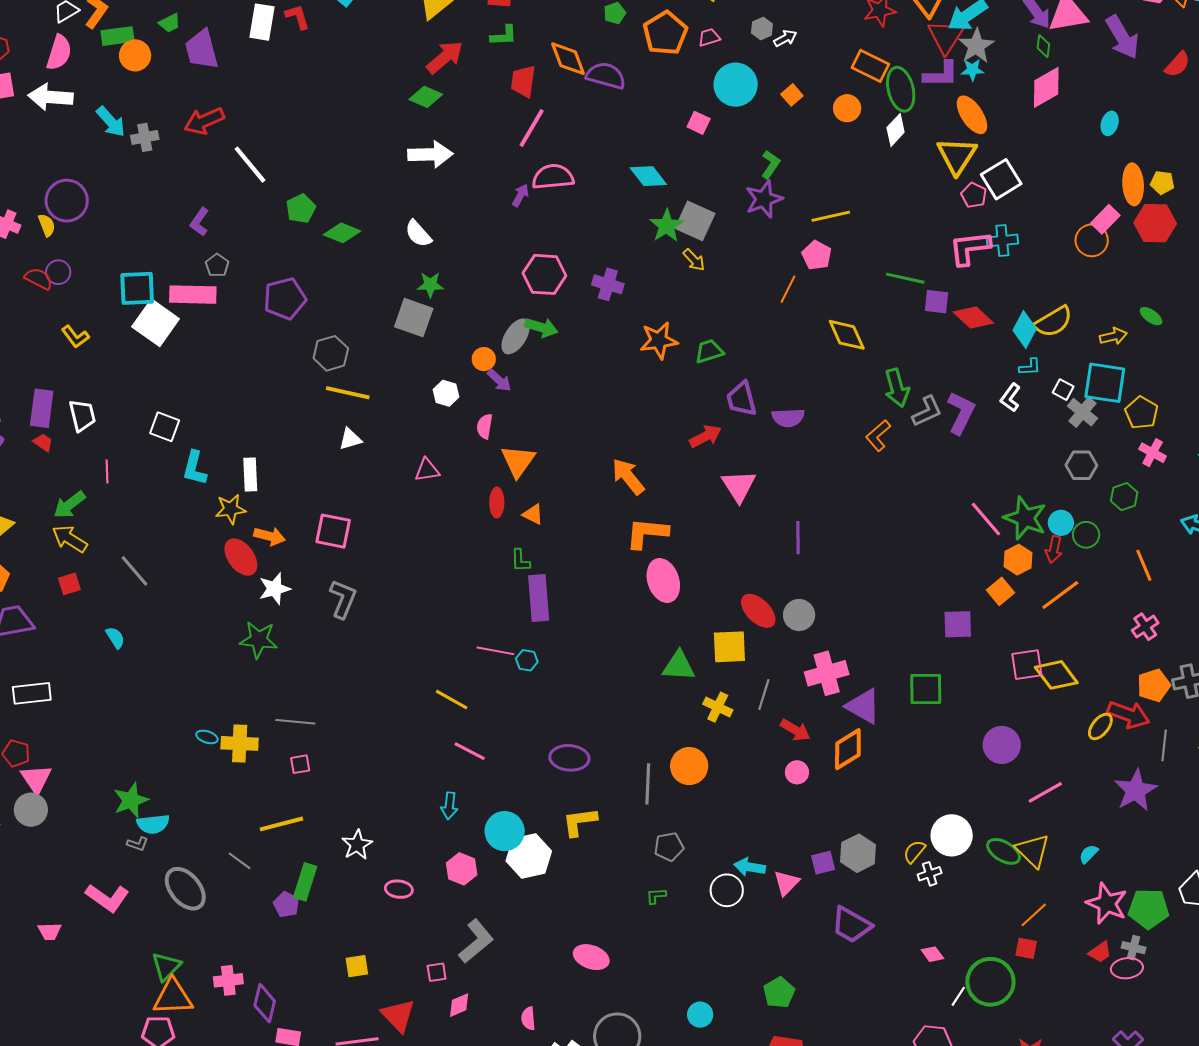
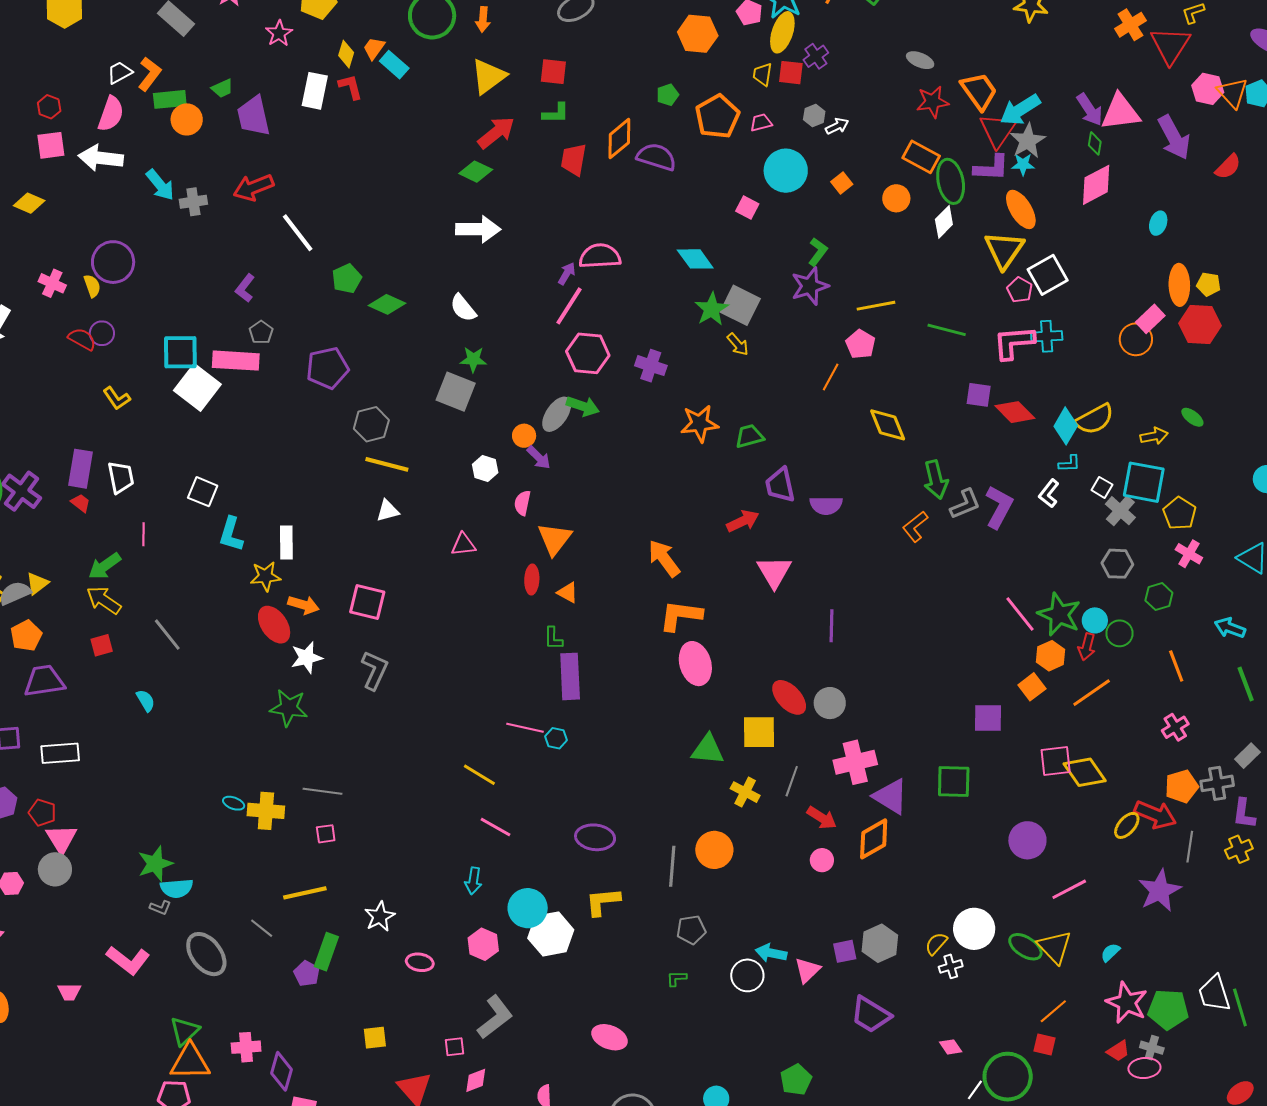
orange diamond: (568, 59) -> (619, 139), turned 69
pink line: (532, 128) -> (569, 306), moved
green line: (905, 278) -> (947, 330), moved

